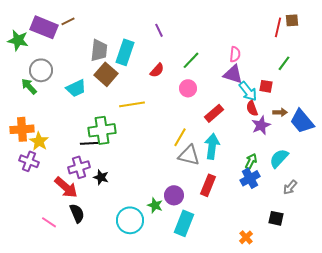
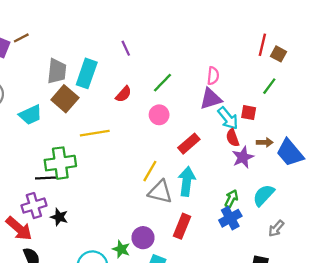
brown square: (292, 20) -> (278, 54), moved, turned 32
purple triangle: (233, 74) -> (211, 99), turned -35

